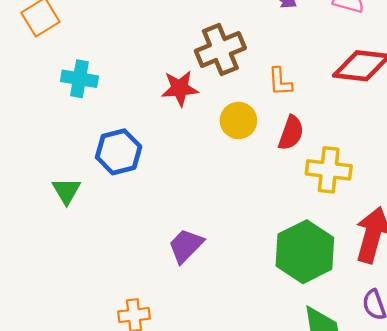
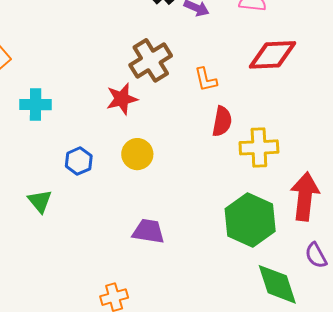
yellow circle: (238, 120) -> (137, 154), moved
blue hexagon: (119, 152) -> (79, 161), size x0.7
purple trapezoid: (186, 246) -> (148, 231), turned 64

